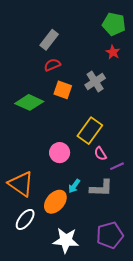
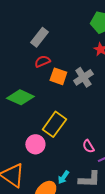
orange square: (63, 90) -> (58, 76), moved
yellow rectangle: (90, 131) -> (54, 124), moved
pink circle: (60, 153) -> (35, 144), moved

